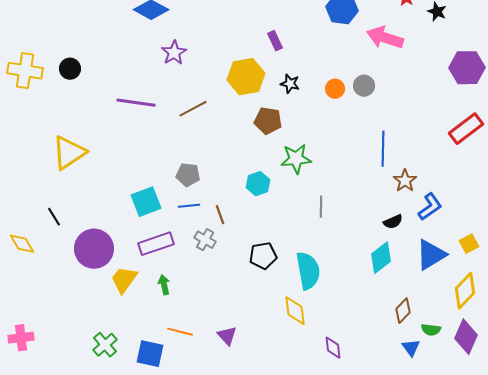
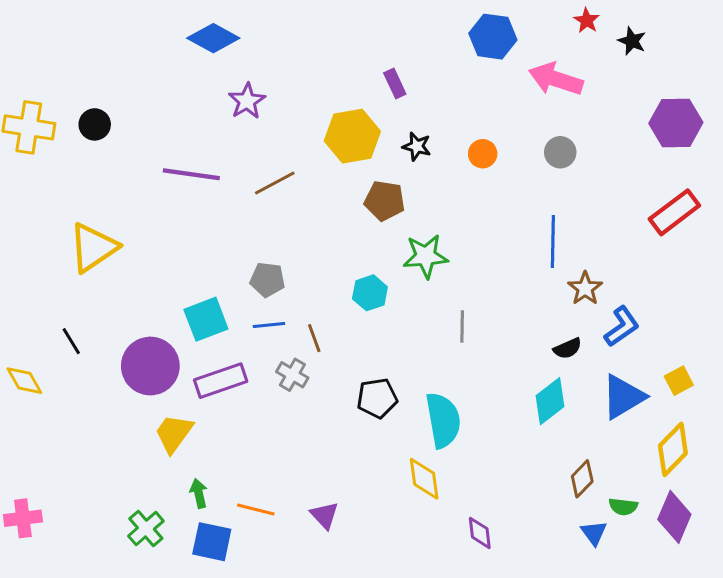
gray circle: (364, 86) -> (560, 152), moved
purple circle: (94, 249) -> (150, 366), moved
green arrow: (164, 285) -> (199, 493), moved

